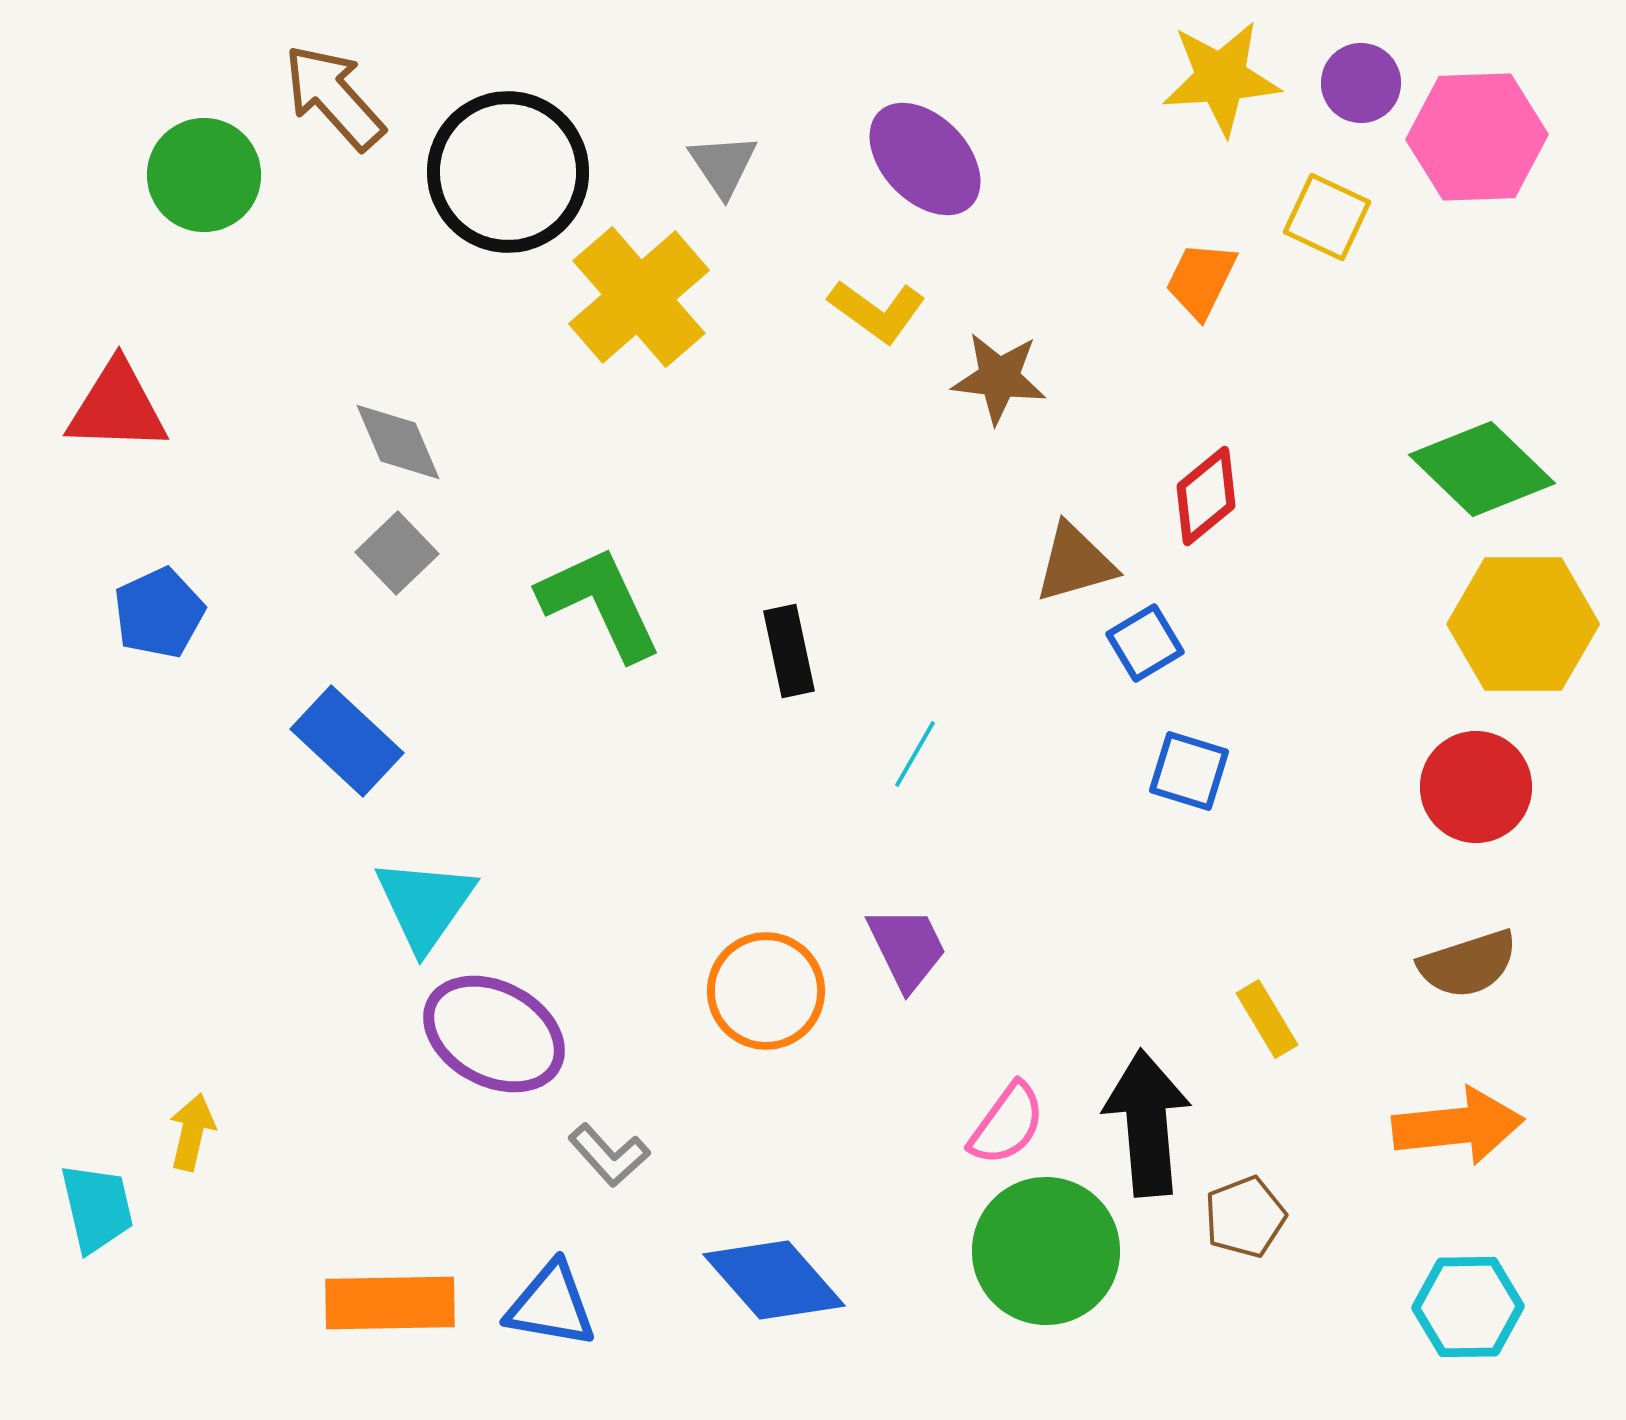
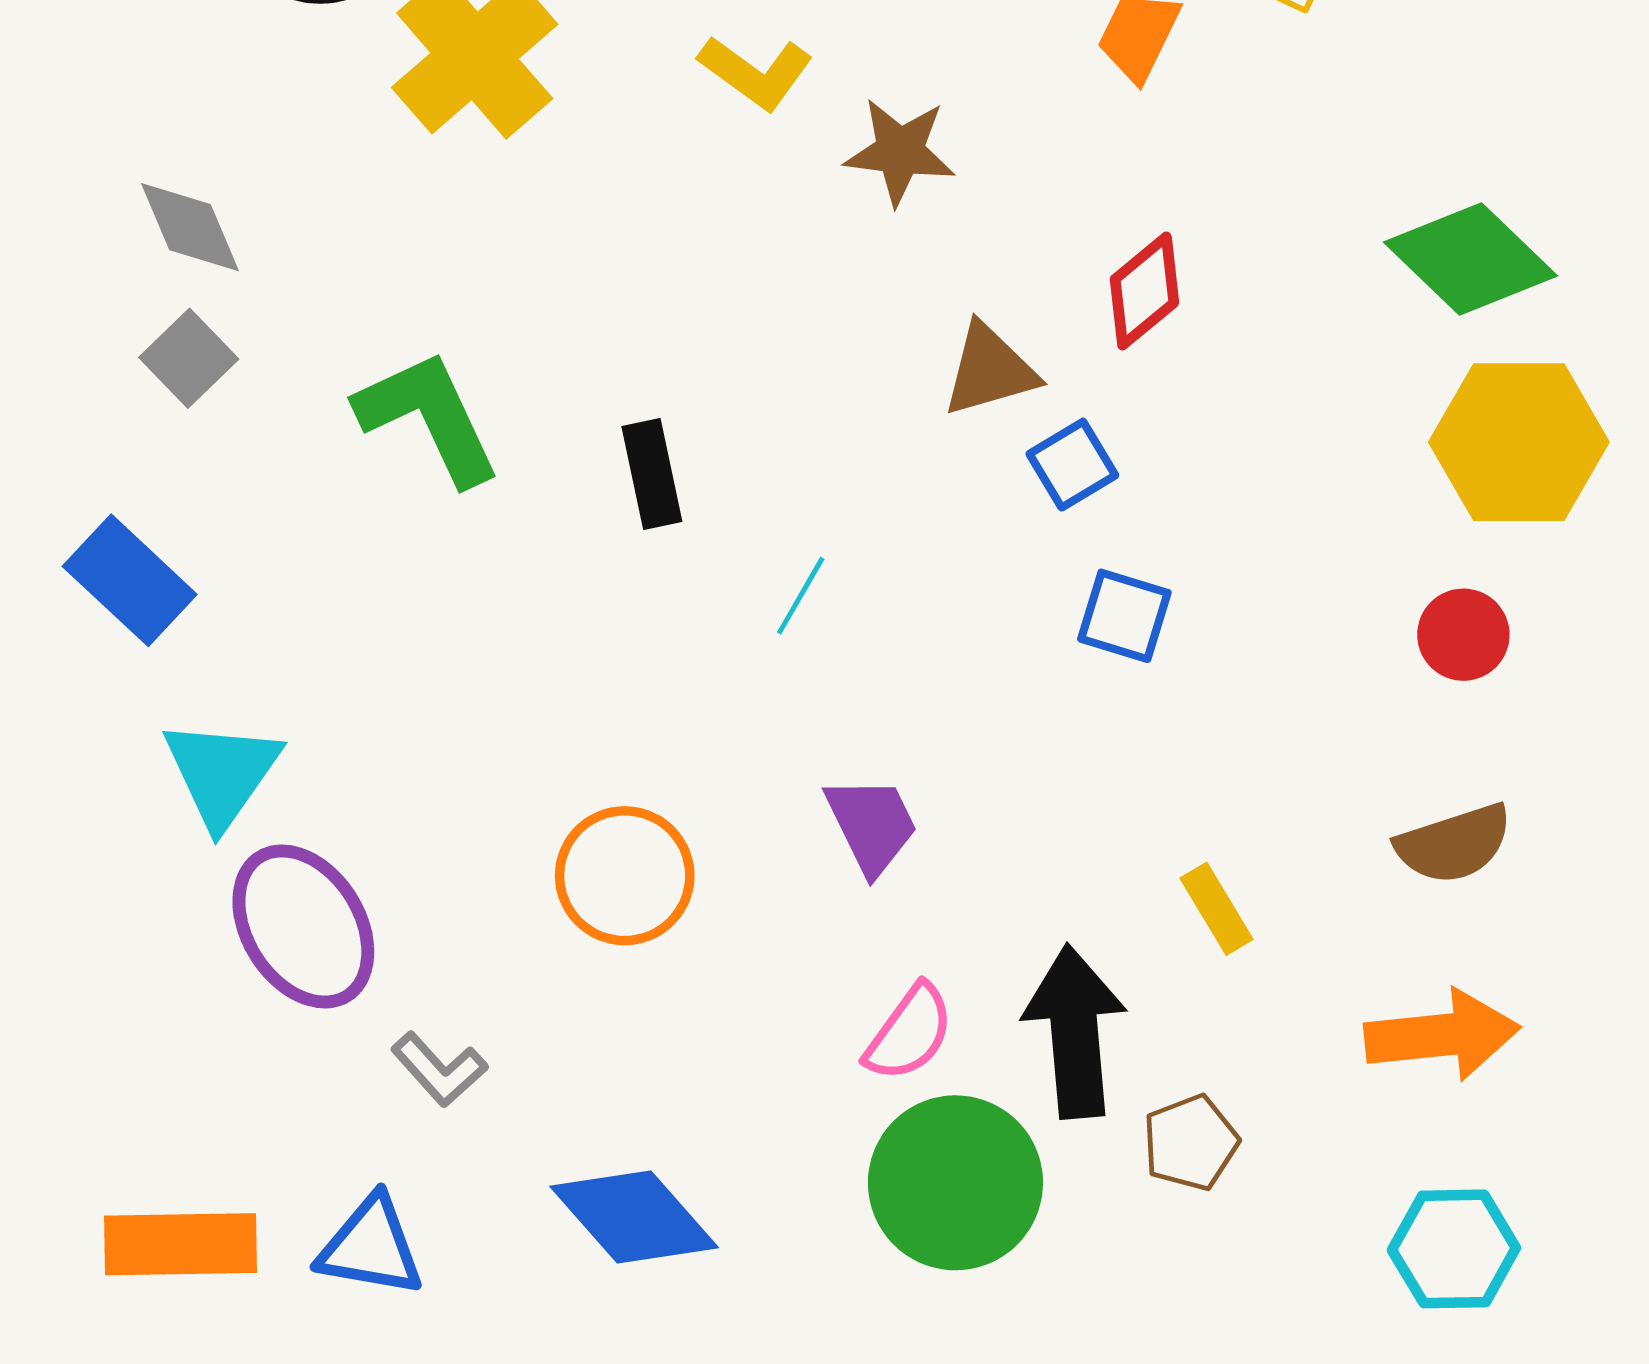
red circle: (1476, 787) -> (1463, 635), size x0.7
purple trapezoid: (907, 948) -> (872, 825), moved
purple ellipse: (494, 1034) -> (303, 926), turned 30

